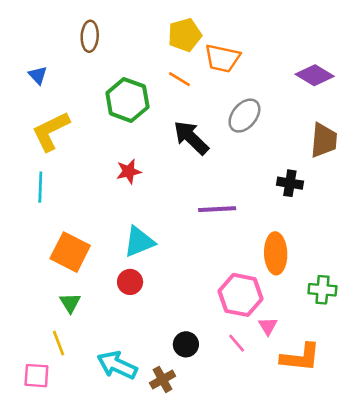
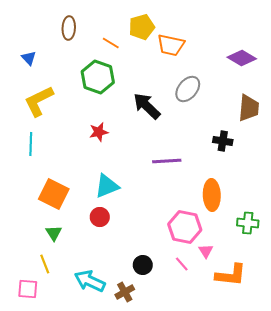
orange line: (179, 79) -> (111, 43), moved

